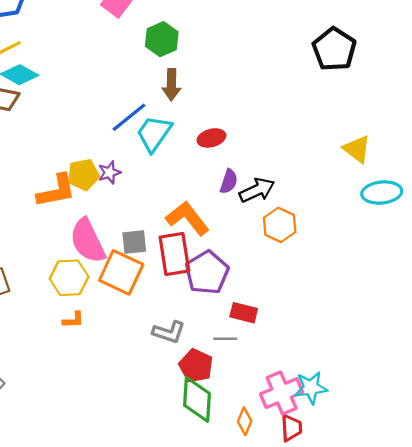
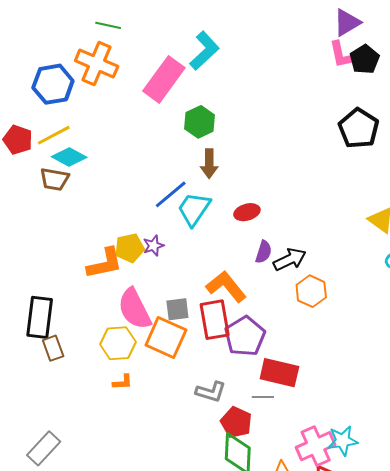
red rectangle: (244, 313) -> (279, 373), size x1.5

